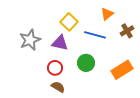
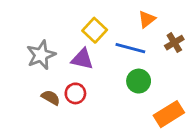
green circle: (86, 63) -> (139, 81), moved
orange rectangle: (122, 70) -> (169, 114), moved
brown semicircle: (58, 87) -> (51, 98), moved

